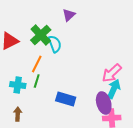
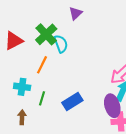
green line: (37, 81) -> (42, 98), moved
blue rectangle: (66, 99) -> (72, 102), turned -48

